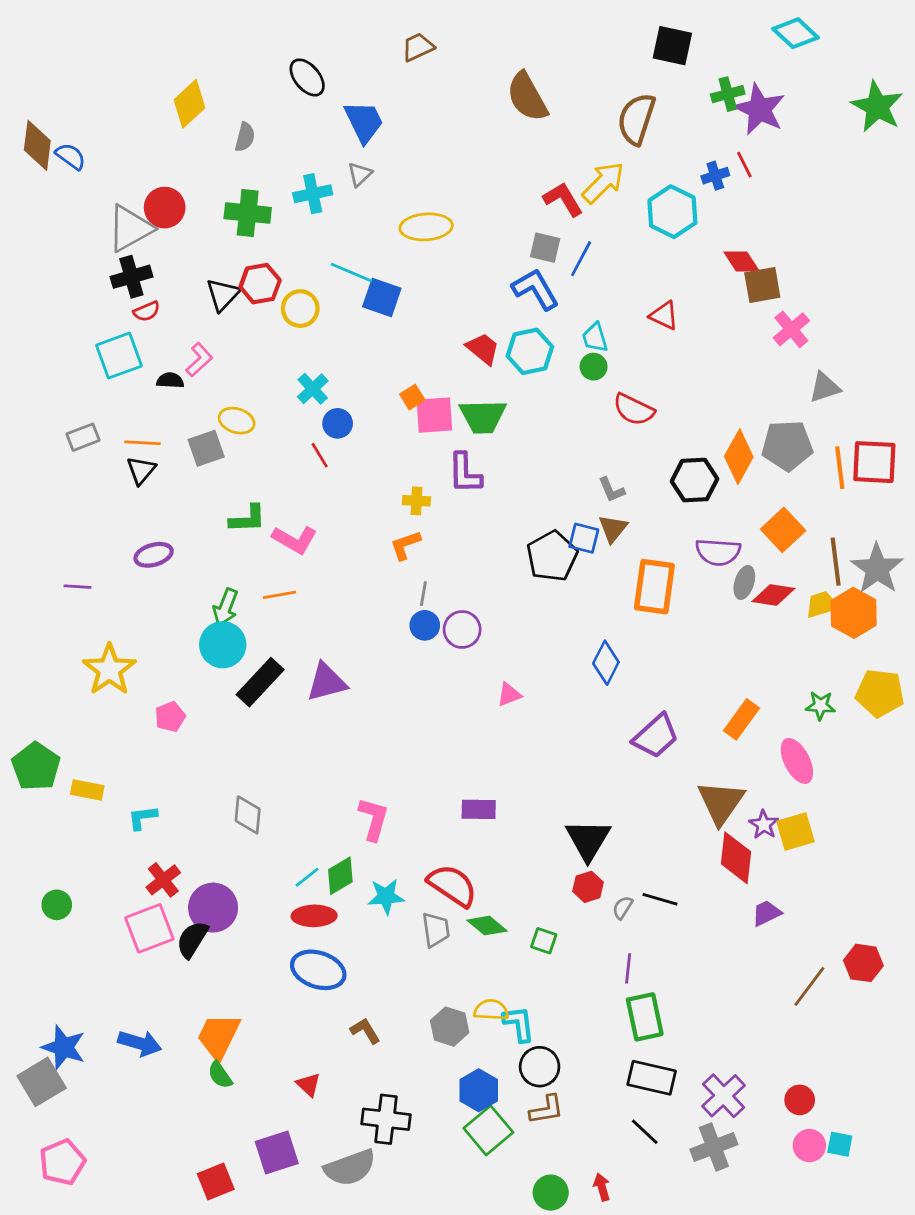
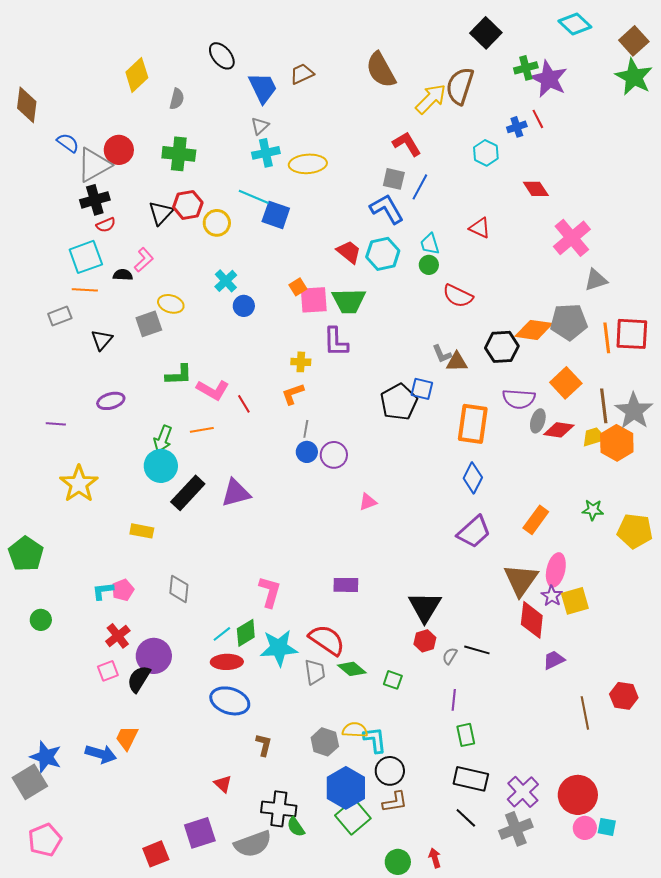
black square: (672, 46) -> (486, 33), turned 32
brown trapezoid: (418, 47) -> (302, 74), moved
blue semicircle: (71, 156) -> (68, 143), moved
yellow arrow: (603, 183) -> (431, 99), moved
cyan cross: (313, 194) -> (266, 153), moved
cyan hexagon: (672, 212) -> (486, 153), size x0.7
brown square: (762, 285) -> (634, 41), moved, turned -32
pink cross: (791, 329) -> (572, 238), size x1.4
orange line: (143, 443) -> (85, 290), moved
red line: (320, 455) -> (244, 404), moved
orange diamond: (739, 457) -> (534, 330), turned 69
brown triangle: (613, 529) -> (457, 362), moved, turned 50
blue diamond: (606, 663) -> (473, 478), moved
yellow pentagon: (880, 693) -> (635, 531), moved
pink pentagon: (170, 717) -> (123, 590), moved
pink ellipse: (797, 761) -> (556, 570), moved, turned 40
yellow rectangle: (87, 790) -> (142, 531), moved
cyan star: (386, 897) -> (279, 648), size x1.4
green circle: (57, 905) -> (41, 620), moved
pink square: (149, 928) -> (108, 671), size x0.6
brown line: (809, 986) -> (585, 713), turned -48
green rectangle: (645, 1017) -> (466, 735), size x0.7
brown L-shape: (365, 1031) -> (264, 745), turned 45
orange trapezoid: (219, 1036) -> (127, 738), moved, size x0.7
green semicircle: (220, 1075) -> (296, 827), moved
blue hexagon: (479, 1090) -> (346, 788), size x1.4
red circle: (800, 1100) -> (578, 795), size x1.8

